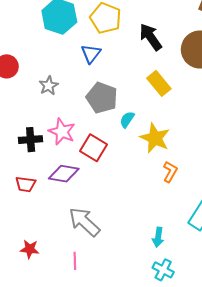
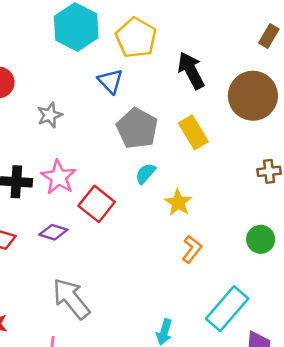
blue triangle: (91, 54) -> (110, 81), turned -30
gray pentagon: (102, 98) -> (137, 128), moved
yellow star: (155, 138) -> (178, 203), size x0.7
purple diamond: (64, 174) -> (53, 232), size x0.7

